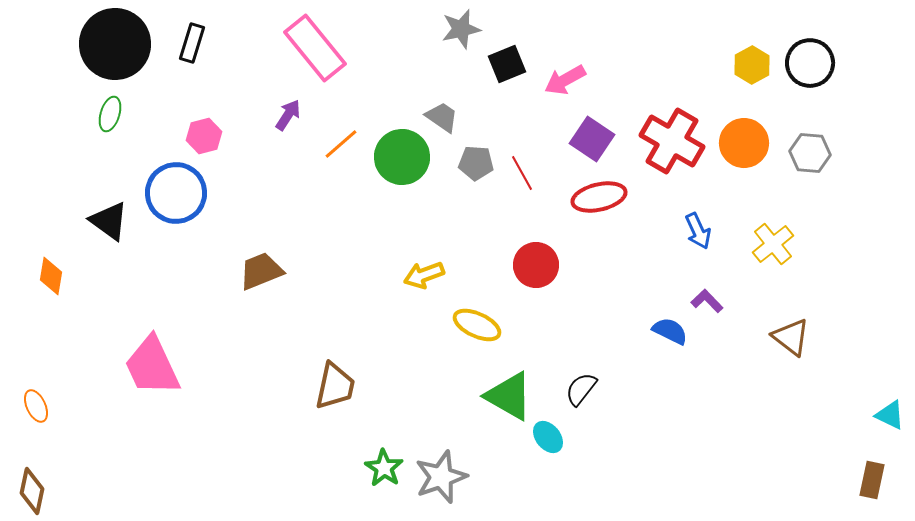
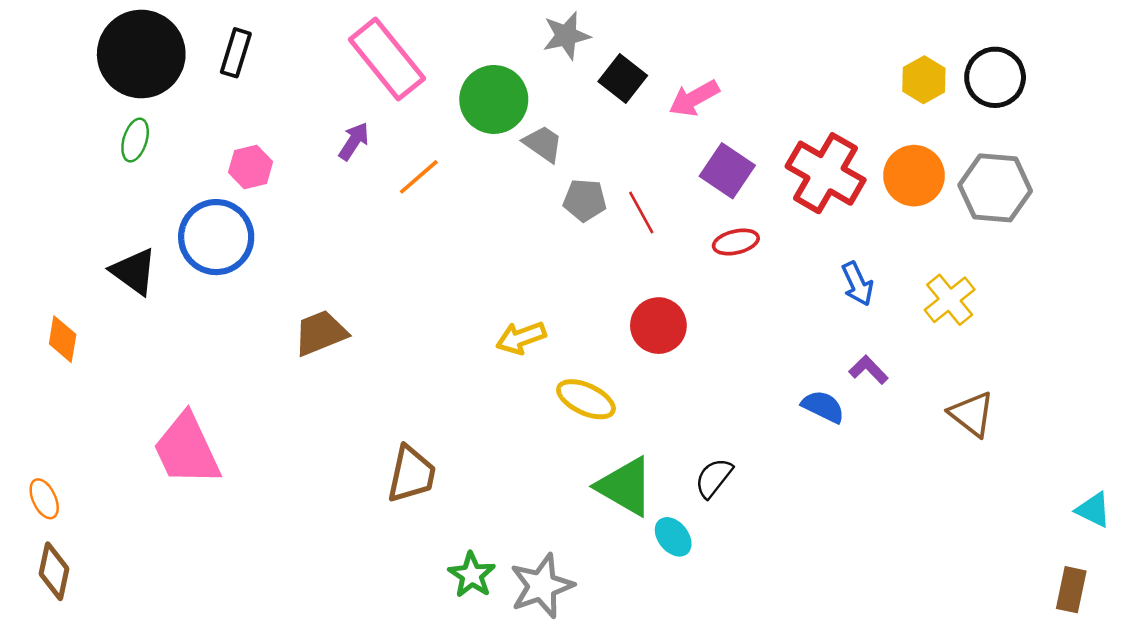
black square: (507, 64) -> (623, 79), turned -30
gray hexagon: (810, 153) -> (995, 188), size x1.4
green circle: (402, 157) -> (494, 99), moved
red ellipse: (599, 197) -> (736, 242), size x0.7
brown diamond: (32, 491) -> (54, 571), moved

